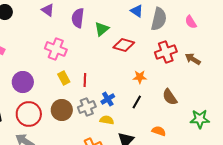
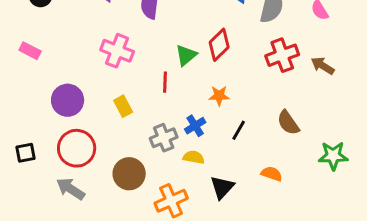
green triangle: (102, 29) -> (186, 55), moved
red diamond: (124, 45) -> (219, 45), turned -60
orange star: (140, 77) -> (219, 96), moved
yellow rectangle: (64, 78) -> (123, 106), moved
red line: (85, 80) -> (165, 82), moved
brown circle: (62, 110) -> (129, 174), moved

